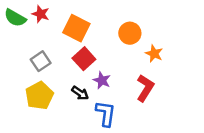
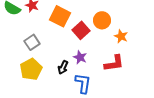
red square: (84, 59) -> (81, 30), moved
red L-shape: (145, 88) -> (114, 63), turned 50
black arrow: (80, 93) -> (63, 67), turned 80

